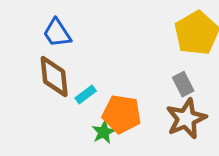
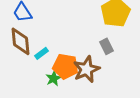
brown star: (186, 119) -> (86, 69), moved

